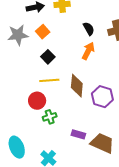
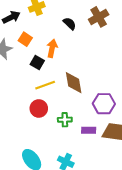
orange arrow: (88, 51) -> (52, 48), moved
purple hexagon: (102, 97) -> (104, 104), moved
green cross: (50, 117) -> (65, 120), moved, turned 32

